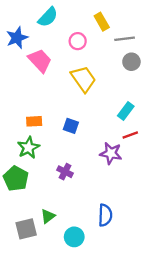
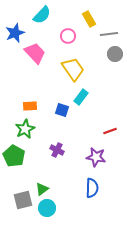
cyan rectangle: (126, 111) -> (81, 97), moved
red line: (130, 135) -> (110, 131), moved
purple star: (111, 153) -> (96, 157), moved
cyan circle: (74, 237) -> (47, 208), moved

